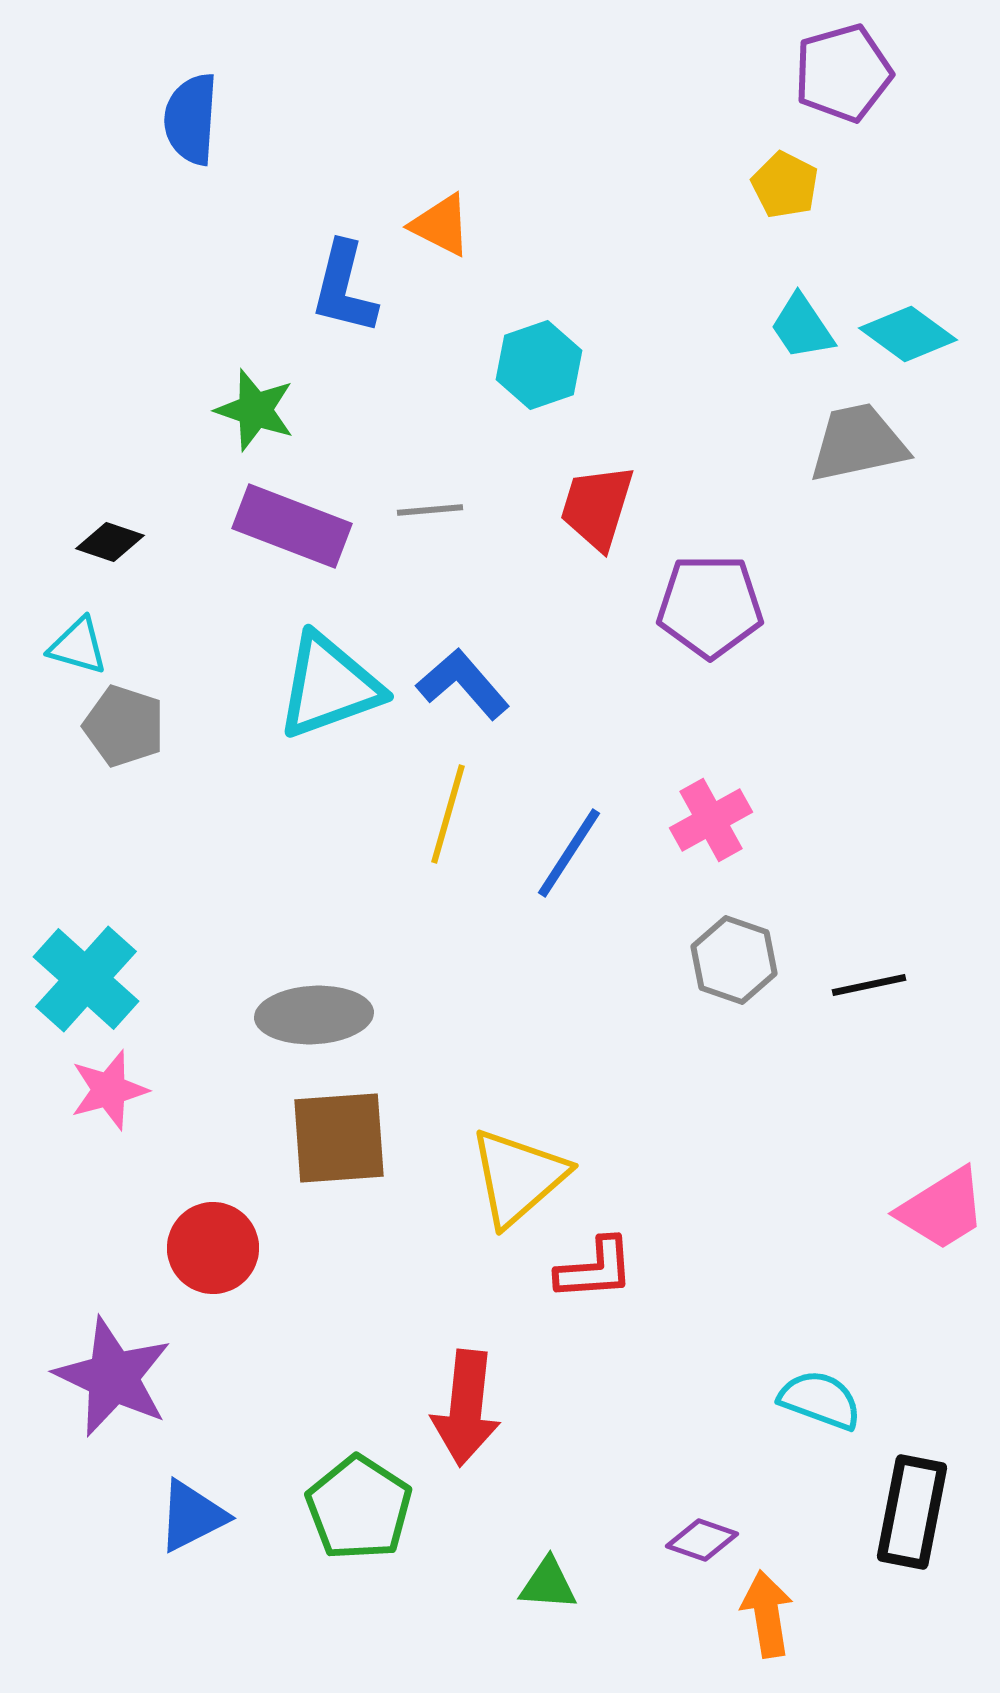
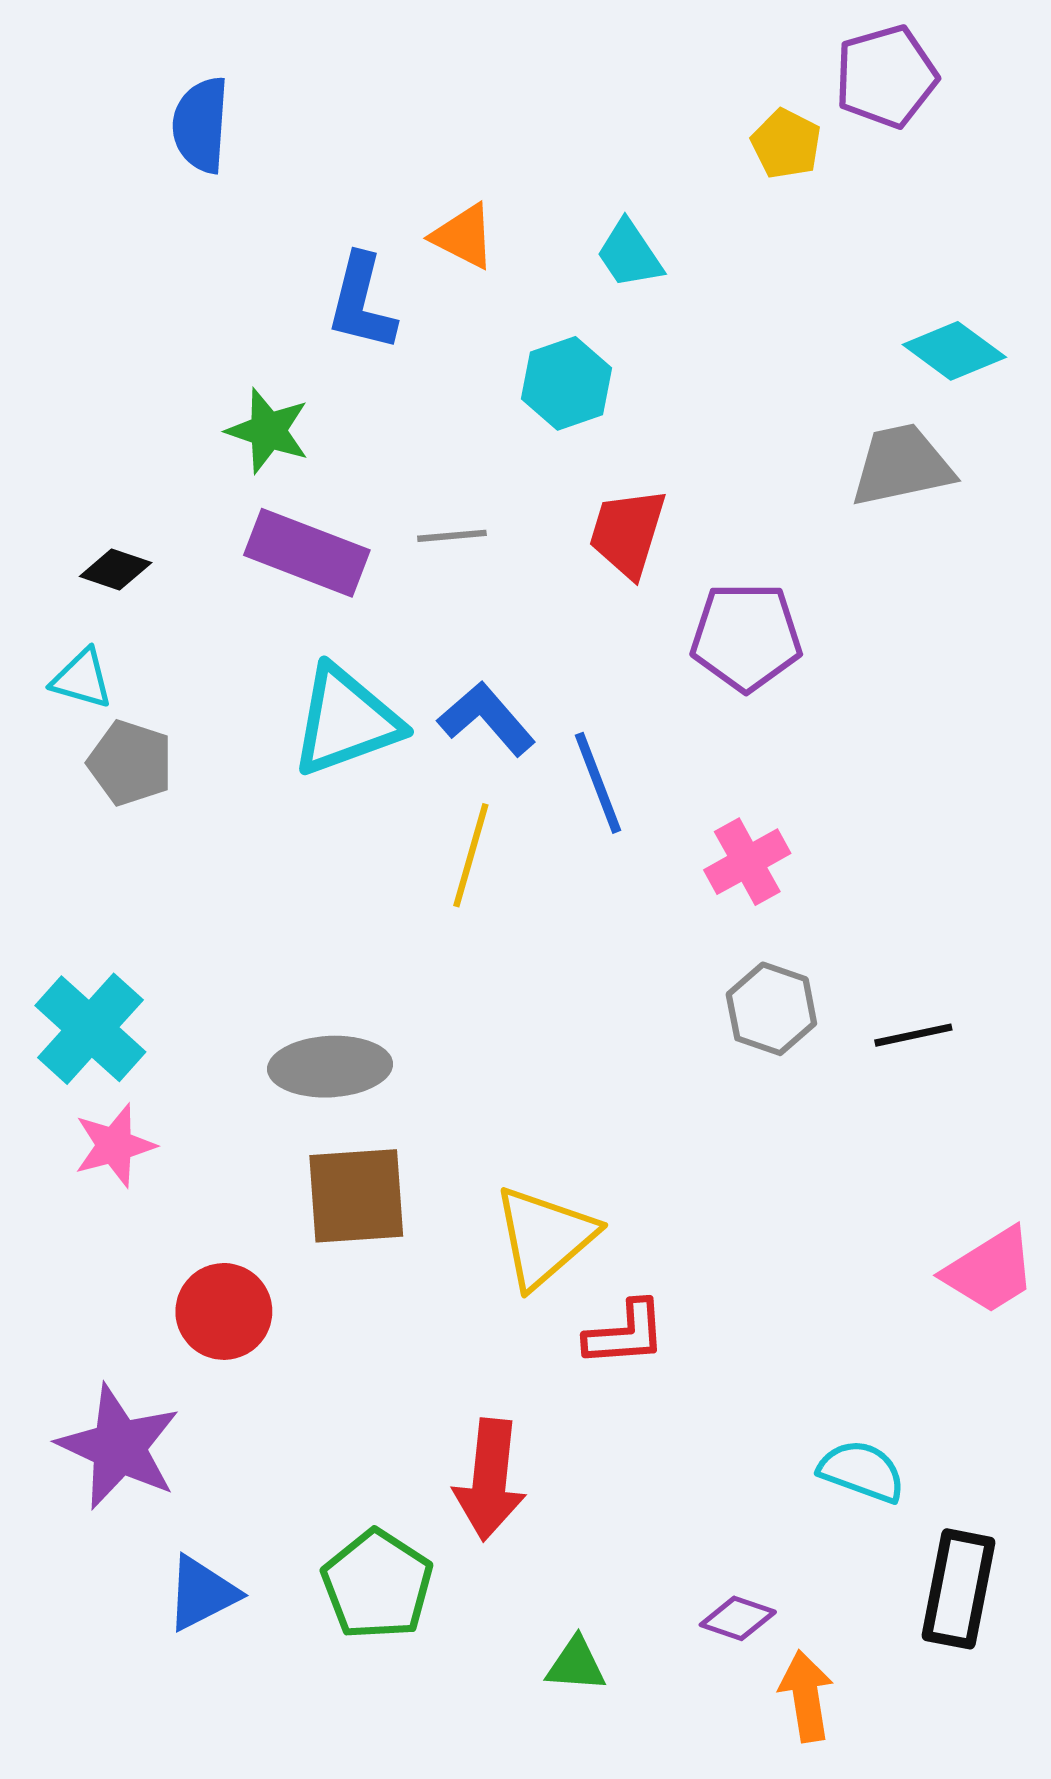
yellow pentagon: (785, 185) -> (786, 144), moved
cyan trapezoid: (802, 327) -> (630, 254), moved
blue line: (569, 853) -> (598, 783), moved, turned -54

